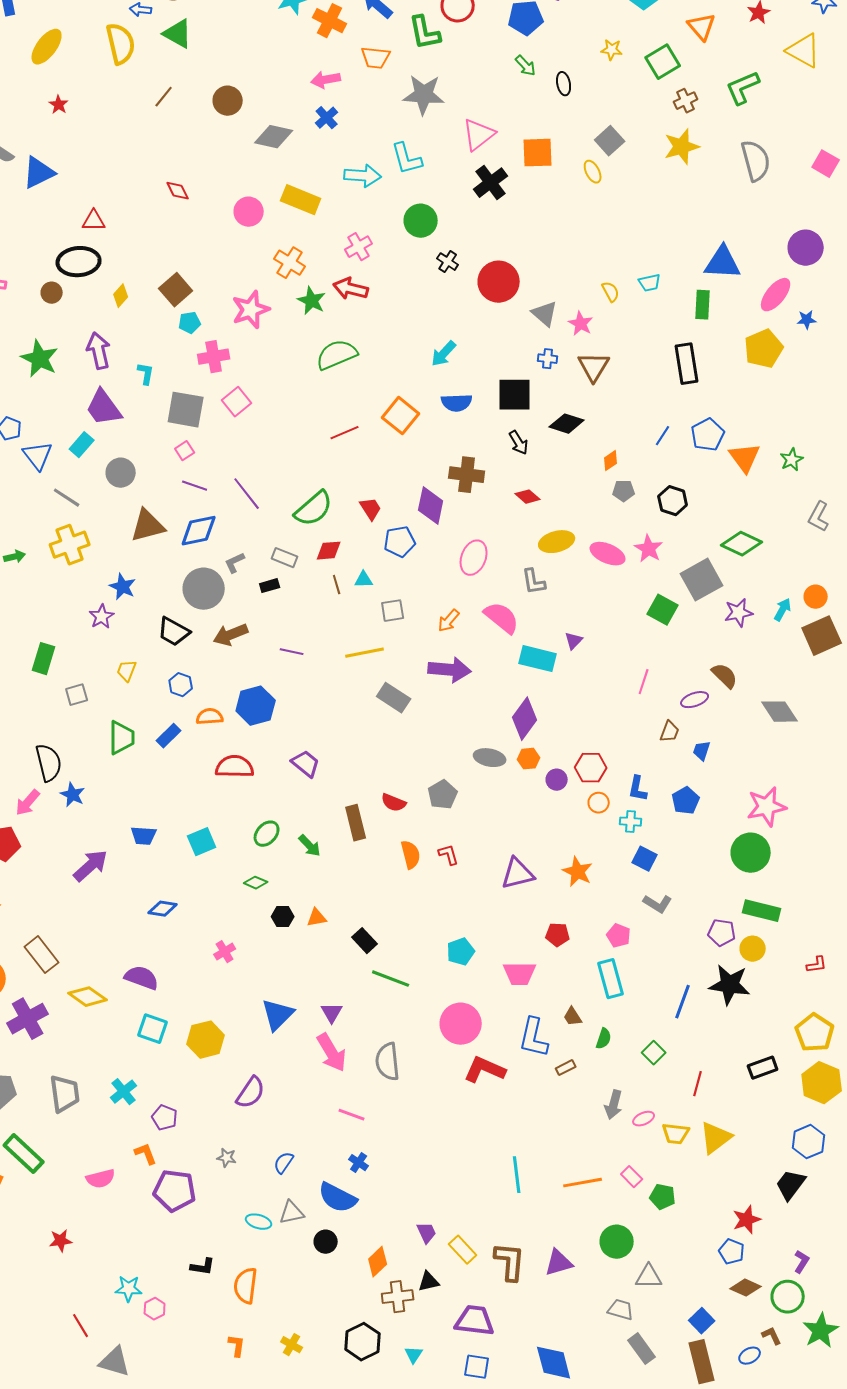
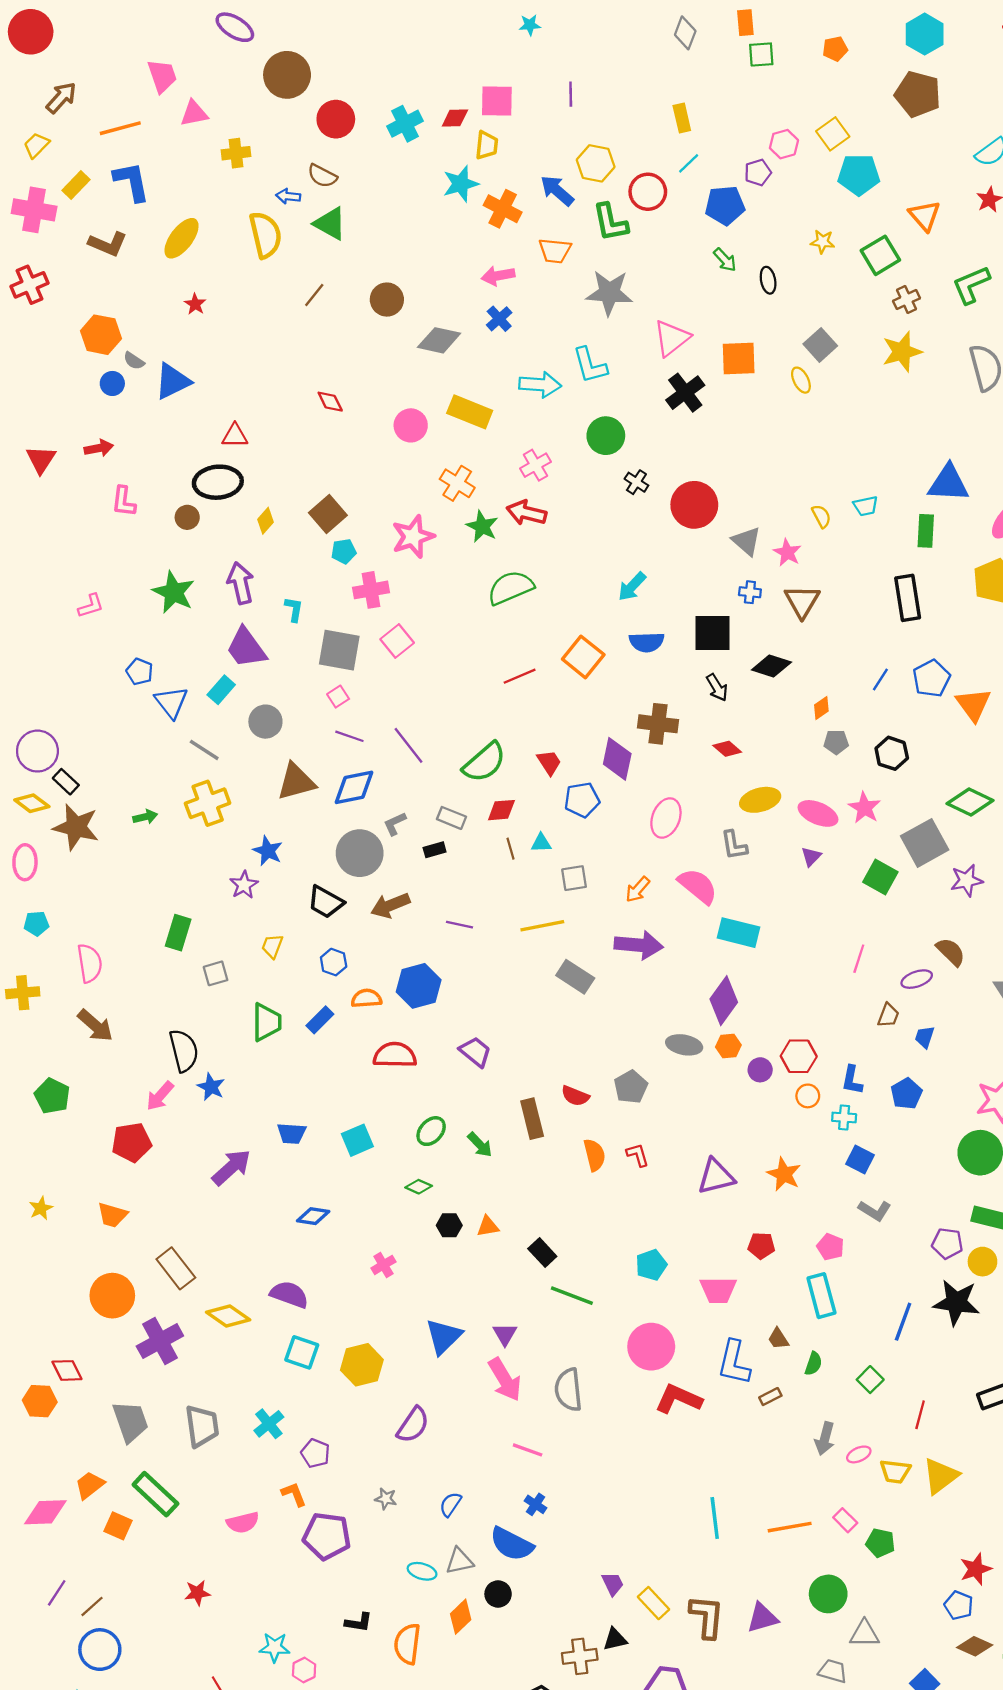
purple triangle: (574, 641) -> (811, 857), moved
orange diamond: (378, 1262) -> (461, 1617), moved

